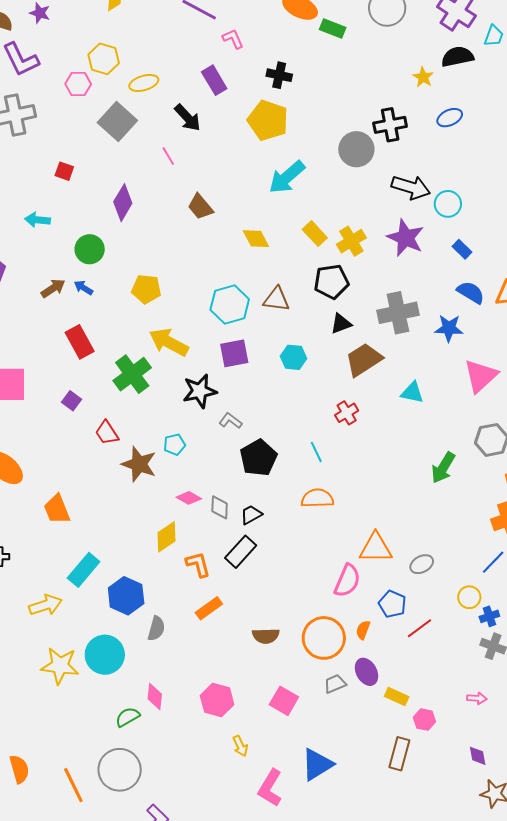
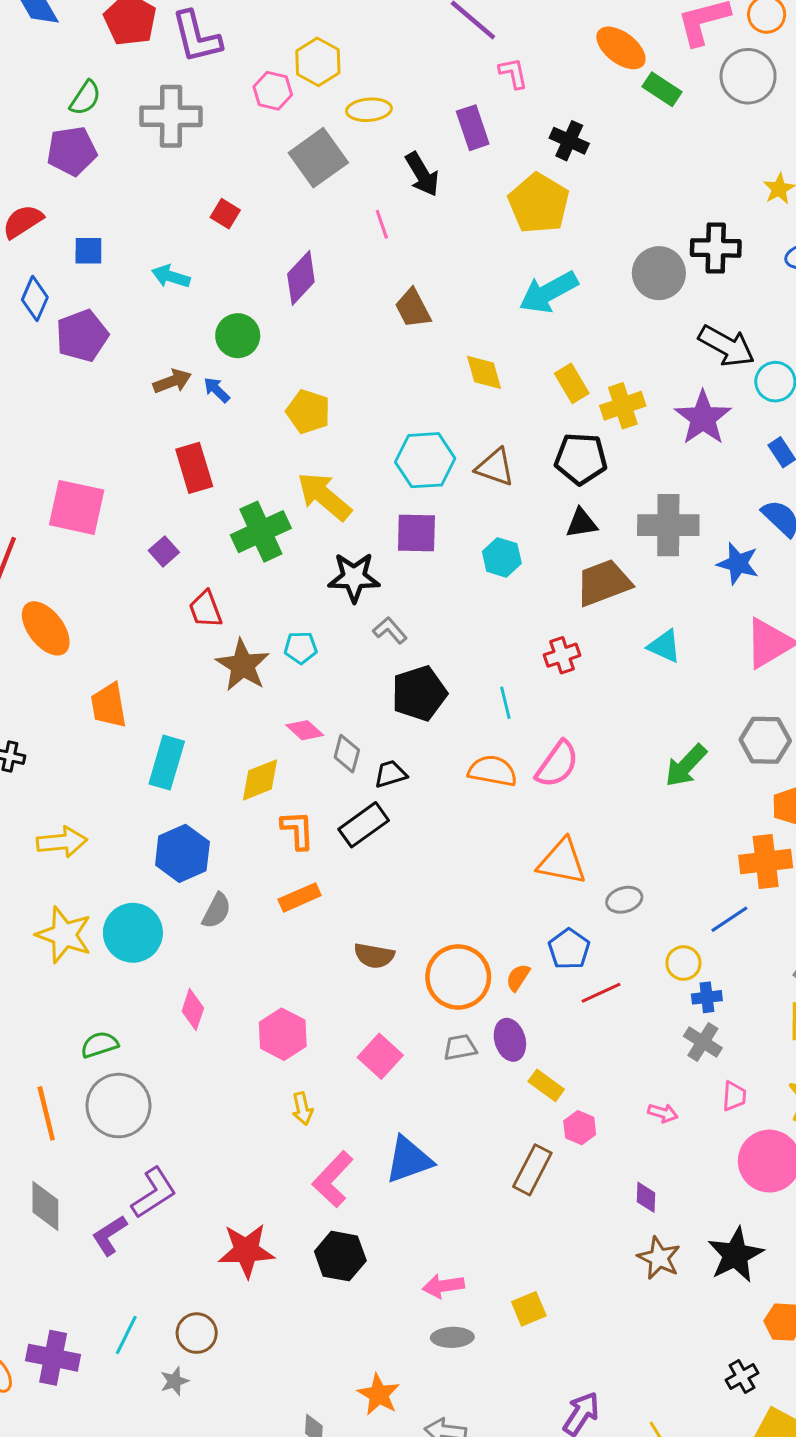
cyan rectangle: (84, 570) -> (167, 763), moved, turned -36
pink semicircle: (347, 581) -> (557, 764), moved
green semicircle: (128, 717) -> (100, 1045), moved

